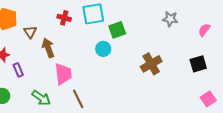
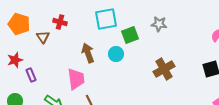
red cross: (64, 18) -> (60, 22), moved
gray star: (170, 19) -> (159, 24), moved
brown arrow: (48, 48) -> (88, 53), moved

